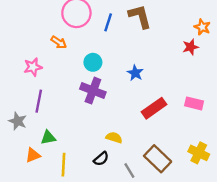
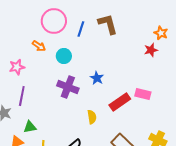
cyan circle: (93, 62) -> (64, 56), moved
blue star: (135, 73) -> (97, 78), moved
pink rectangle: (194, 103) -> (143, 94), moved
yellow semicircle: (114, 138) -> (92, 117), moved, turned 64

